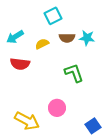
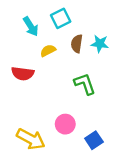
cyan arrow: (15, 37) -> (31, 26), moved, turned -90
brown semicircle: (67, 38) -> (77, 44), turned 98
blue square: (93, 126) -> (94, 140), moved

